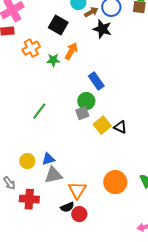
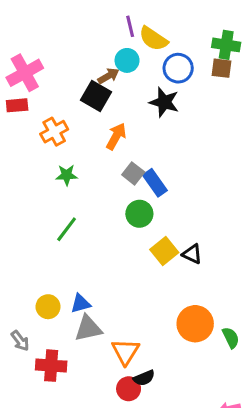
brown arrow: (91, 12) -> (108, 76), moved
green star: (53, 60) -> (67, 175), moved
gray square: (82, 113) -> (133, 173), moved, turned -32
orange circle: (115, 182) -> (195, 324), moved
black semicircle: (67, 207) -> (144, 378), moved

